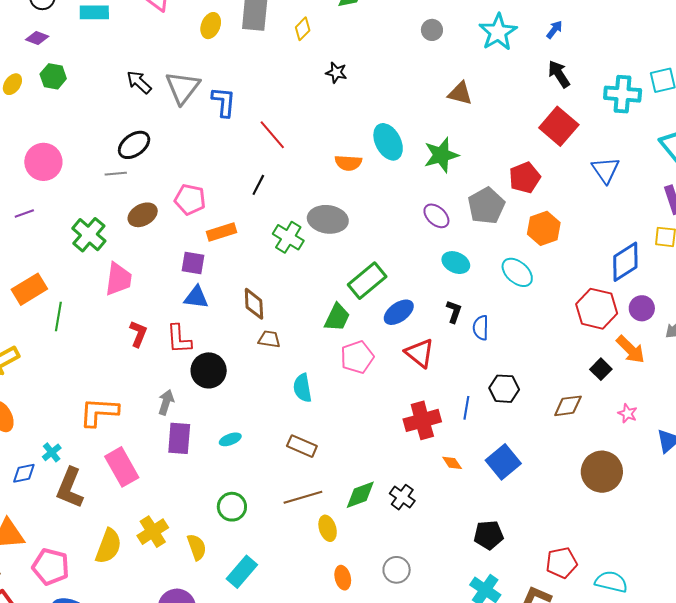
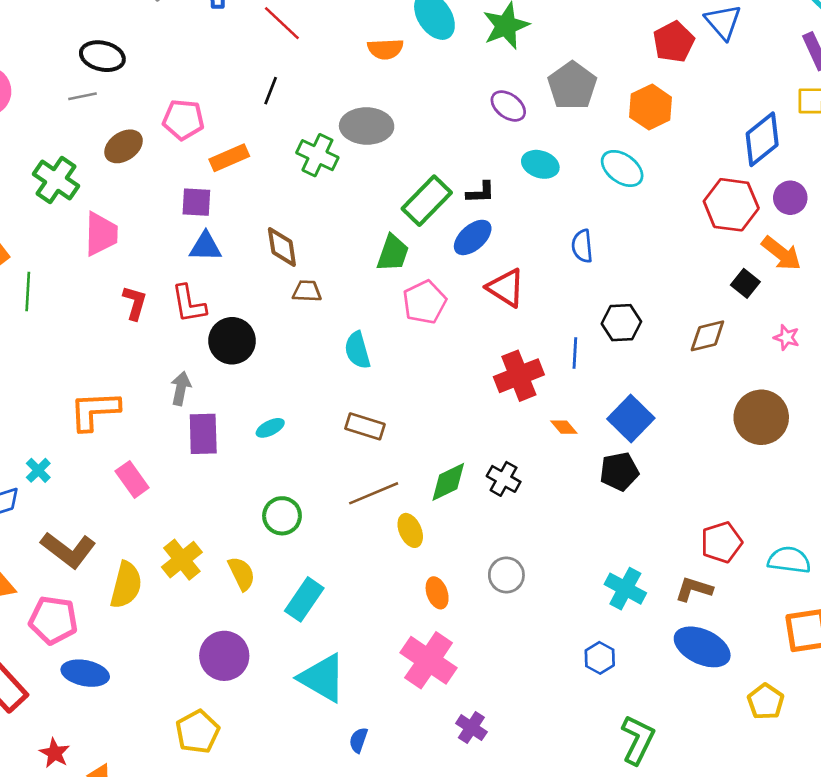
black ellipse: (134, 145) -> (102, 56), turned 56
red pentagon: (525, 178) -> (674, 42), moved
black L-shape: (454, 312) -> (481, 192), moved, turned 75
pink rectangle: (122, 467) -> (132, 479), size x0.7
brown L-shape: (70, 488) -> (68, 550), moved, turned -69
black pentagon: (489, 535) -> (619, 472), moved

